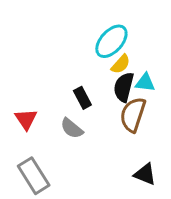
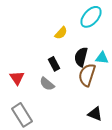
cyan ellipse: (111, 41) -> (91, 17), moved
yellow semicircle: (121, 64) -> (61, 33), moved
cyan triangle: (145, 83) -> (102, 58), moved

